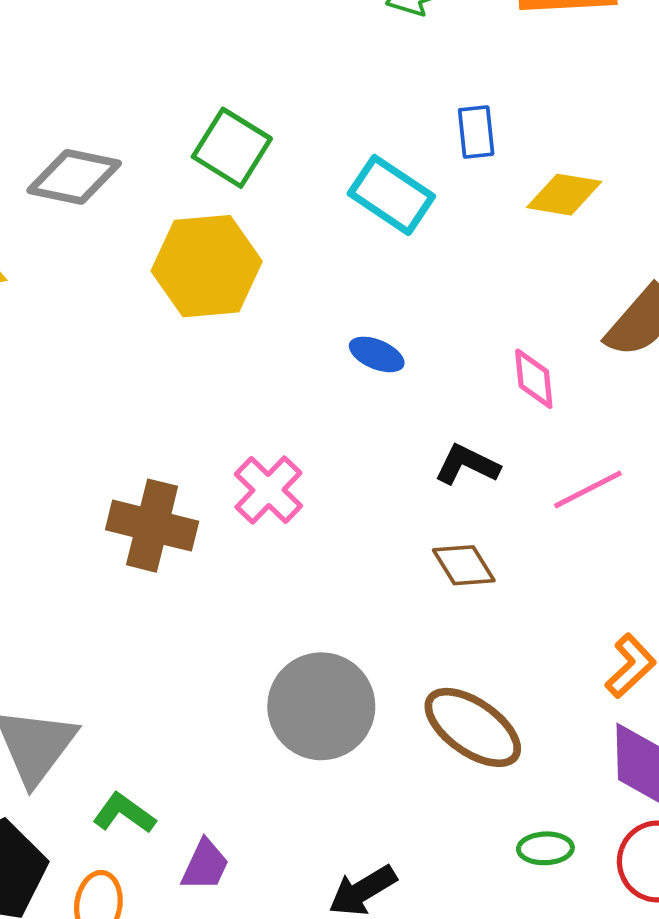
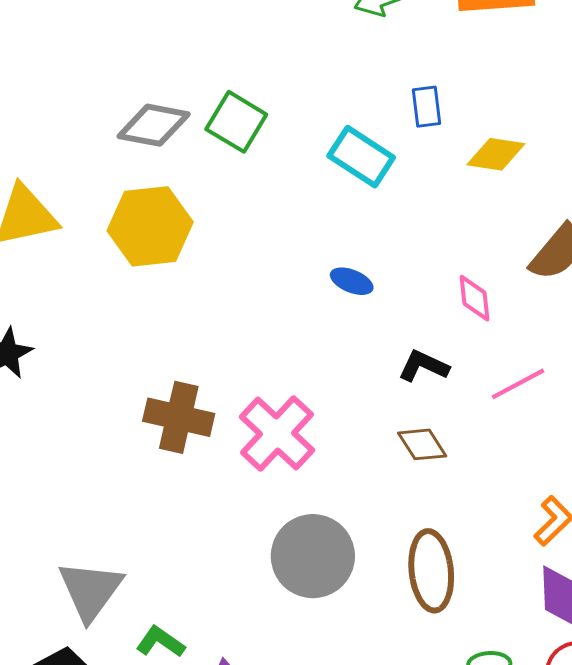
gray diamond: (74, 177) -> (154, 125), moved
yellow hexagon: (207, 266) -> (150, 226), moved
pink cross: (268, 490) -> (277, 433), moved, size x1.4
brown ellipse: (473, 727) -> (431, 571), turned 50

